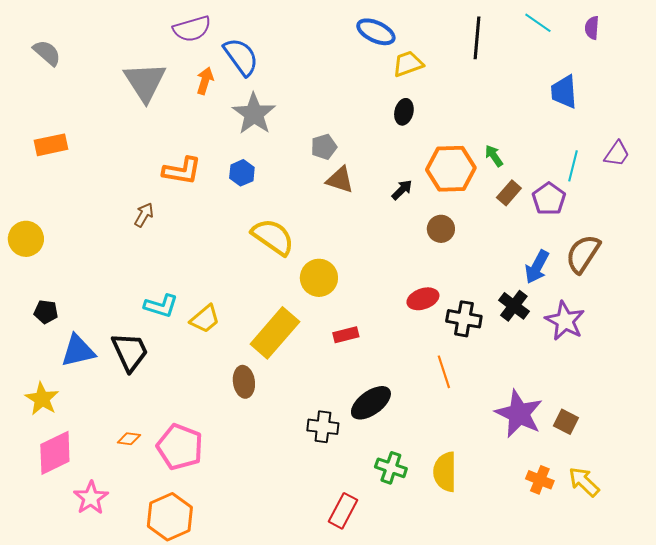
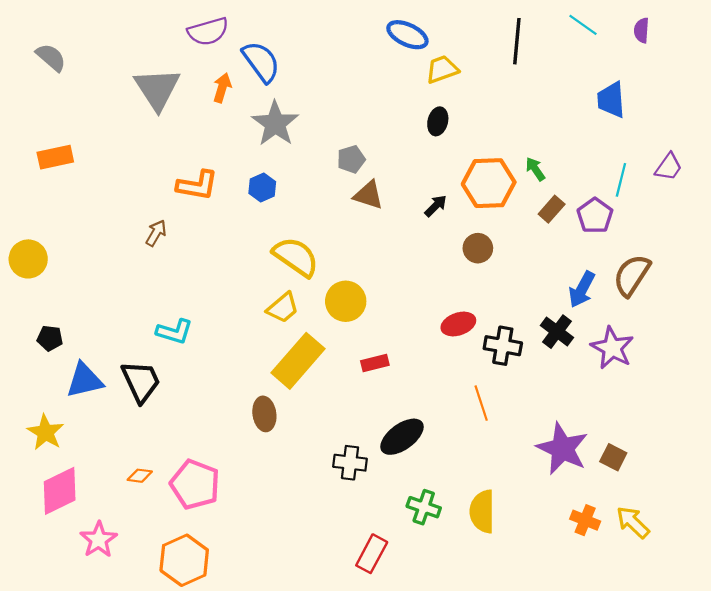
yellow trapezoid: (205, 319) -> (283, 308), moved

